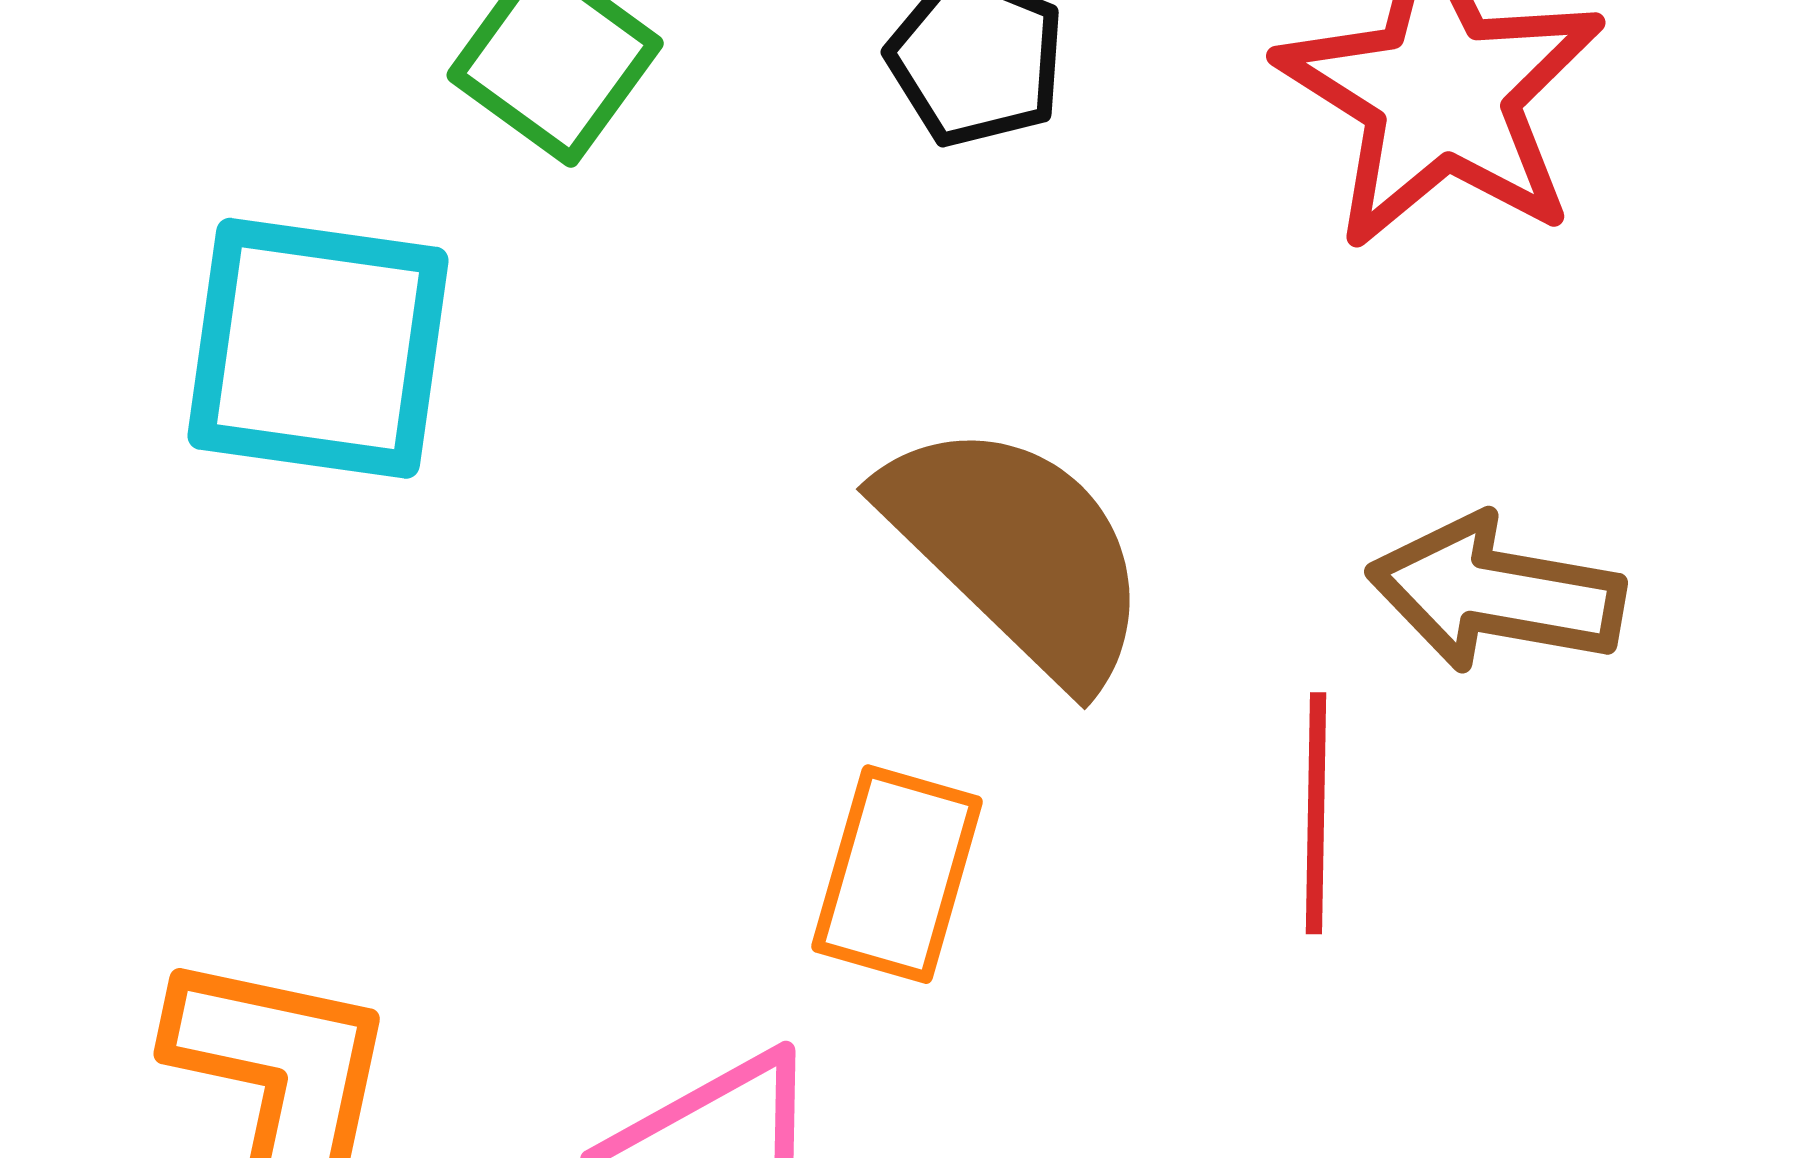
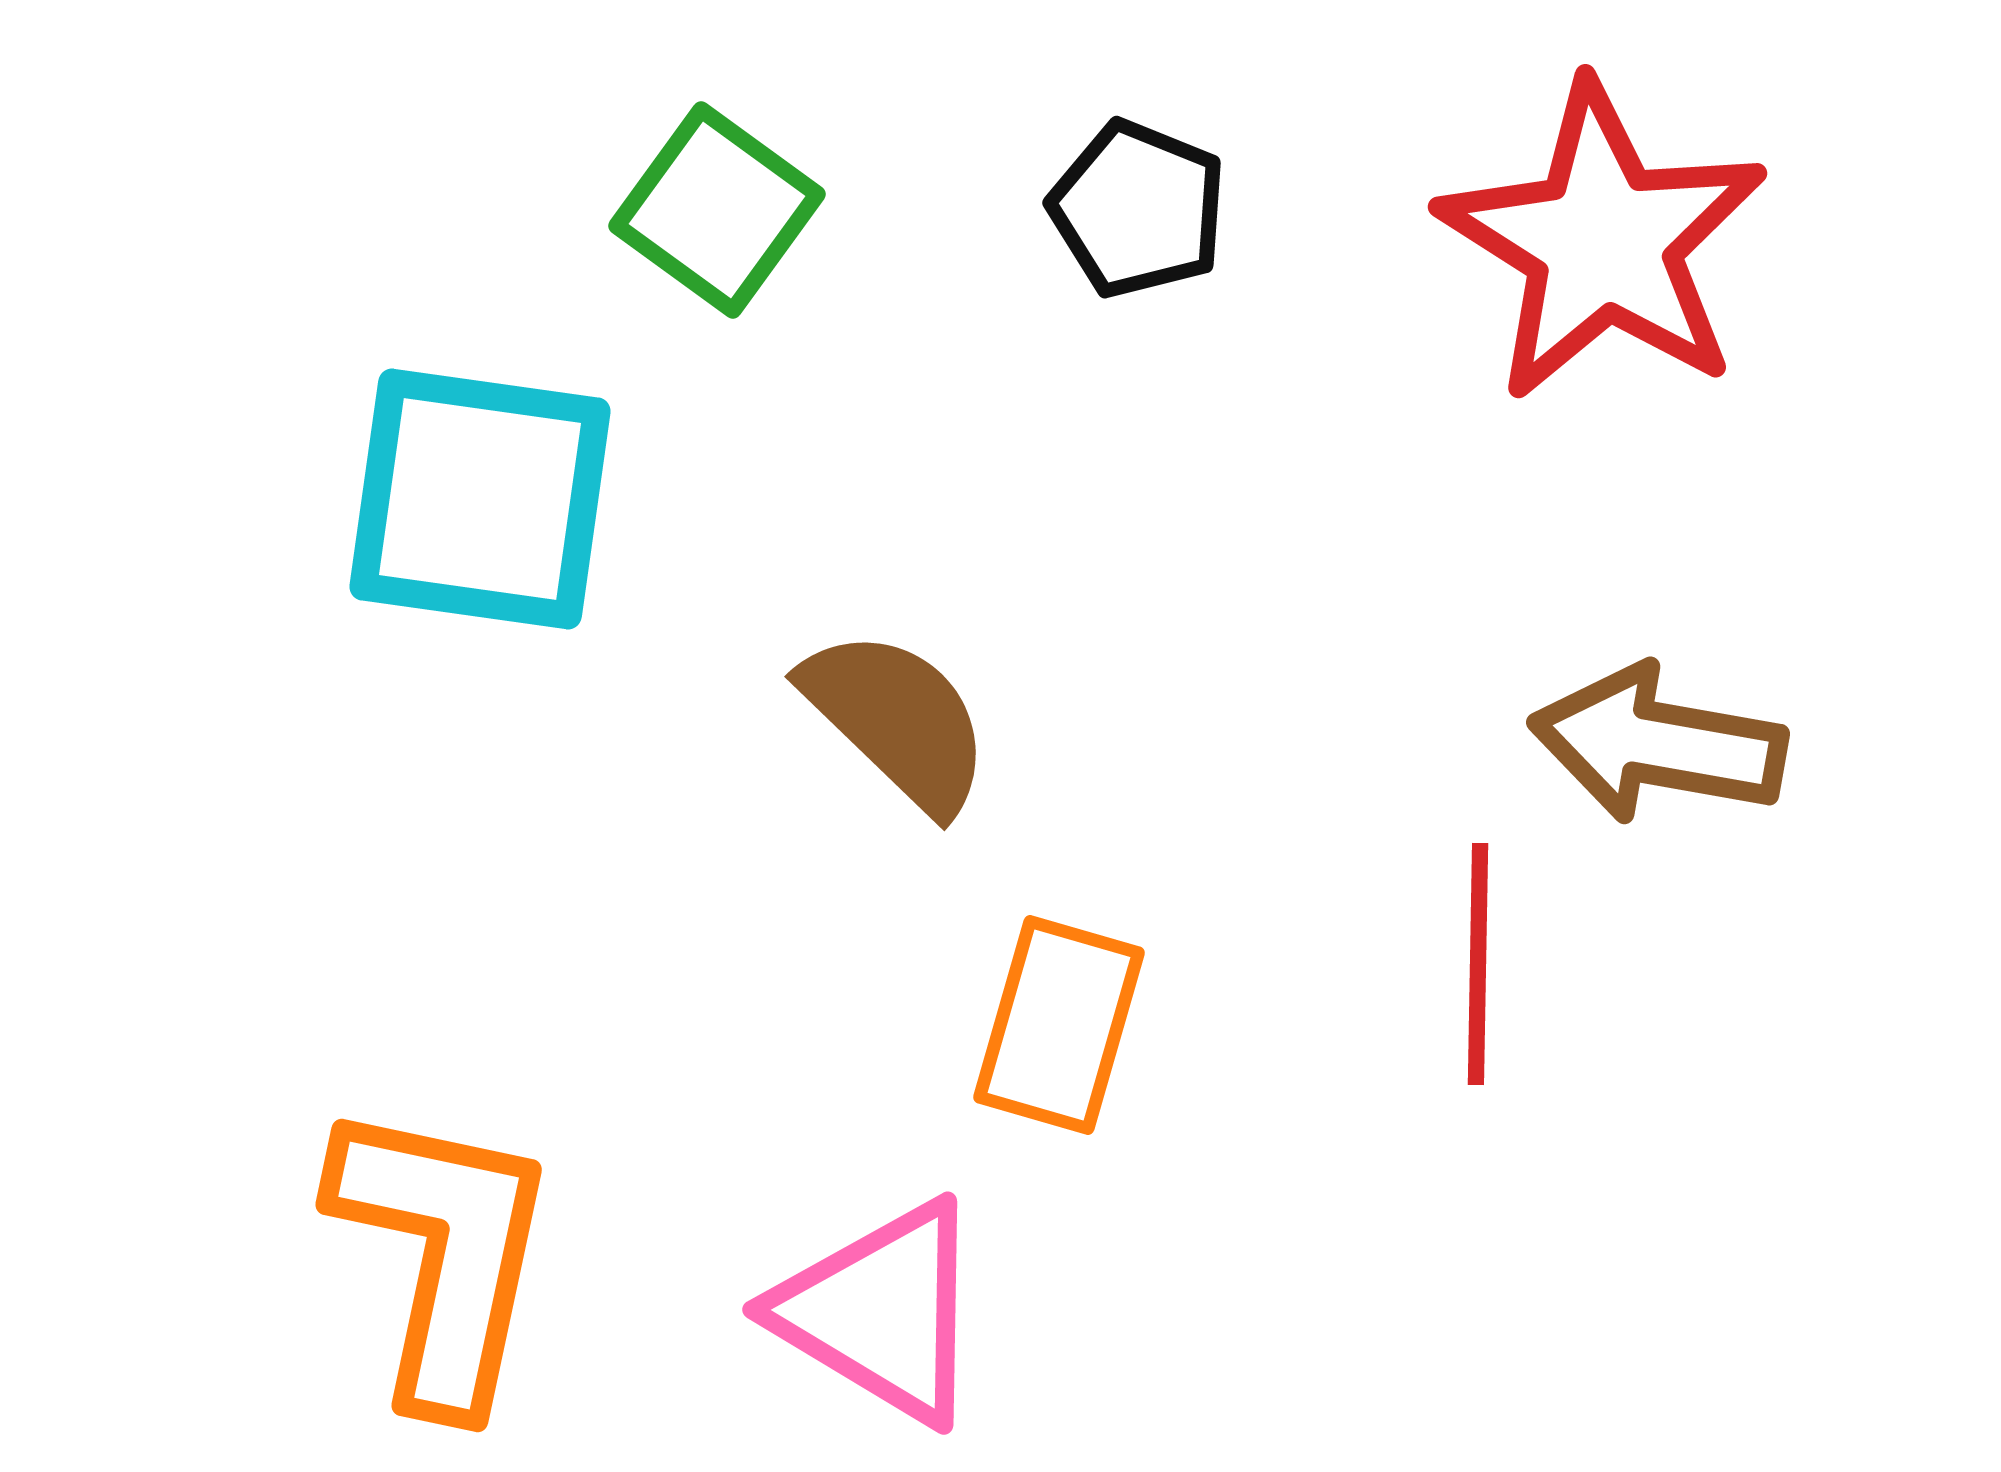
brown semicircle: (1017, 551) -> (897, 720), moved, size x0.7

